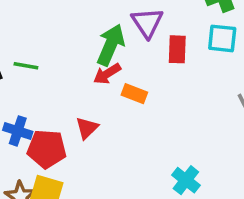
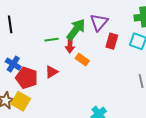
green line: (26, 66) -> (52, 40), moved, turned -32
red arrow: (107, 74) -> (70, 45), turned -70

